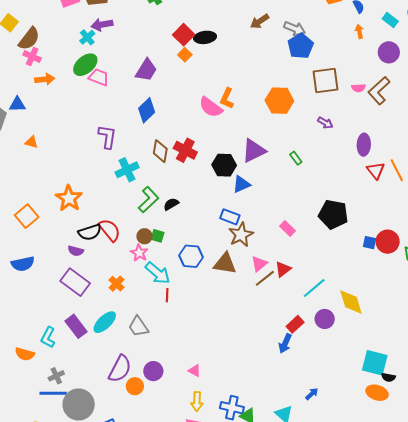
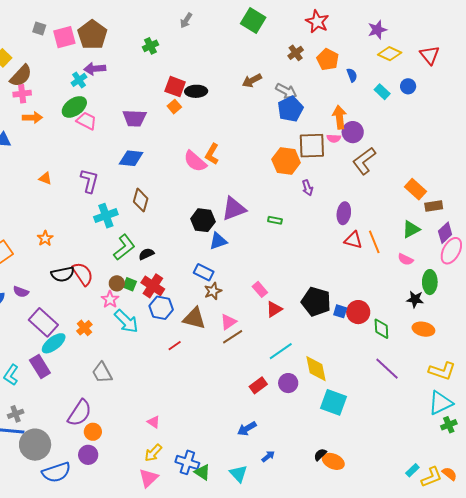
orange arrow: (359, 31) -> (339, 117), moved, size x1.6
red square: (184, 35) -> (175, 87), turned -30
purple circle: (389, 52) -> (353, 132), moved
pink cross: (32, 57) -> (22, 94), turned -36
purple trapezoid: (146, 70) -> (134, 118), turned 55
pink semicircle: (359, 88) -> (334, 138), moved
orange hexagon: (279, 101) -> (286, 161), moved
blue diamond: (147, 110) -> (131, 158), turned 45
purple arrow: (325, 123) -> (307, 188), turned 35
orange triangle: (31, 142) -> (45, 178), moved
red cross: (185, 150) -> (153, 286), moved
green rectangle: (296, 158) -> (275, 220), turned -48
red triangle: (376, 170) -> (353, 240), turned -42
orange star: (69, 198) -> (45, 238), size x0.6
black pentagon: (333, 214) -> (316, 302), moved
brown star: (241, 235) -> (213, 291), size x0.7
purple semicircle: (76, 251) -> (21, 292), moved
red triangle: (283, 269) -> (274, 309), moved
red line: (167, 295) -> (175, 346), moved, turned 48
cyan ellipse: (105, 322) -> (54, 343), moved
blue arrow: (285, 343) -> (247, 429), moved, turned 30
cyan square: (375, 363) -> (333, 402), moved
purple circle: (153, 371) -> (88, 455), moved
black semicircle: (388, 377) -> (320, 455), moved, turned 120
yellow arrow: (197, 401) -> (153, 453), turned 36

